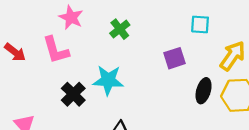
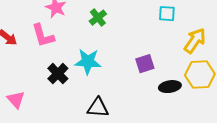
purple square: (174, 58) -> (145, 64), moved
black ellipse: (204, 91) -> (170, 87), moved, turned 65

